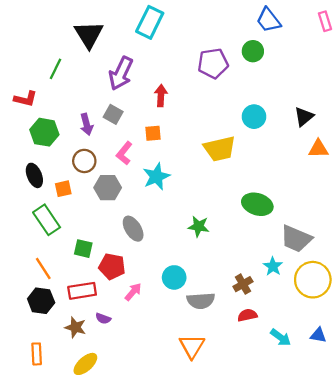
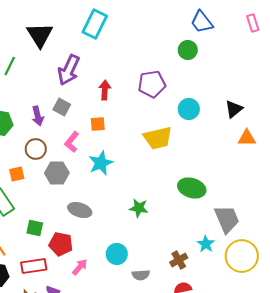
purple pentagon: (213, 63) -> (152, 84), moved
gray ellipse: (133, 229) -> (80, 210), turned -40
gray trapezoid: (296, 239) -> (227, 219), turned -136
gray semicircle: (201, 301) -> (141, 275), size x0.7

